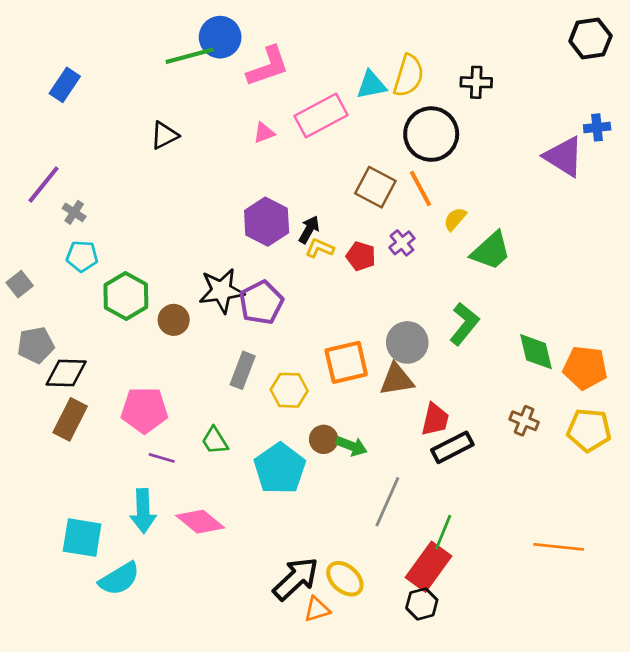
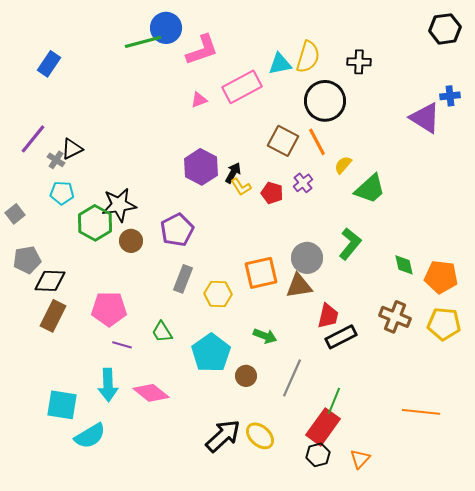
black triangle: (164, 135) -> (72, 149), moved
yellow L-shape: (320, 248) -> (241, 187), turned -145
black star: (221, 291) -> (119, 205), moved
purple pentagon: (261, 303) -> (177, 230), moved
green diamond: (536, 352) -> (404, 265), size x0.7
brown cross: (524, 421) -> (395, 317), size x1.4
brown circle: (324, 439) -> (246, 376), moved
orange triangle: (317, 609) -> (360, 459), moved, turned -30

